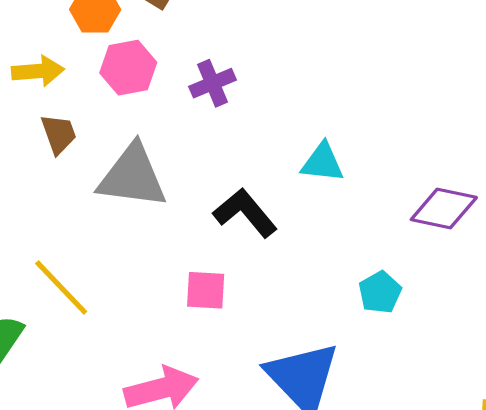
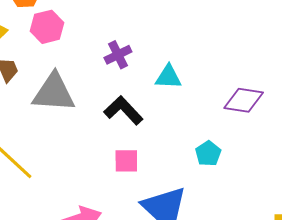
purple cross: (212, 83) -> (118, 55), moved
pink square: (206, 290) -> (126, 161), moved

